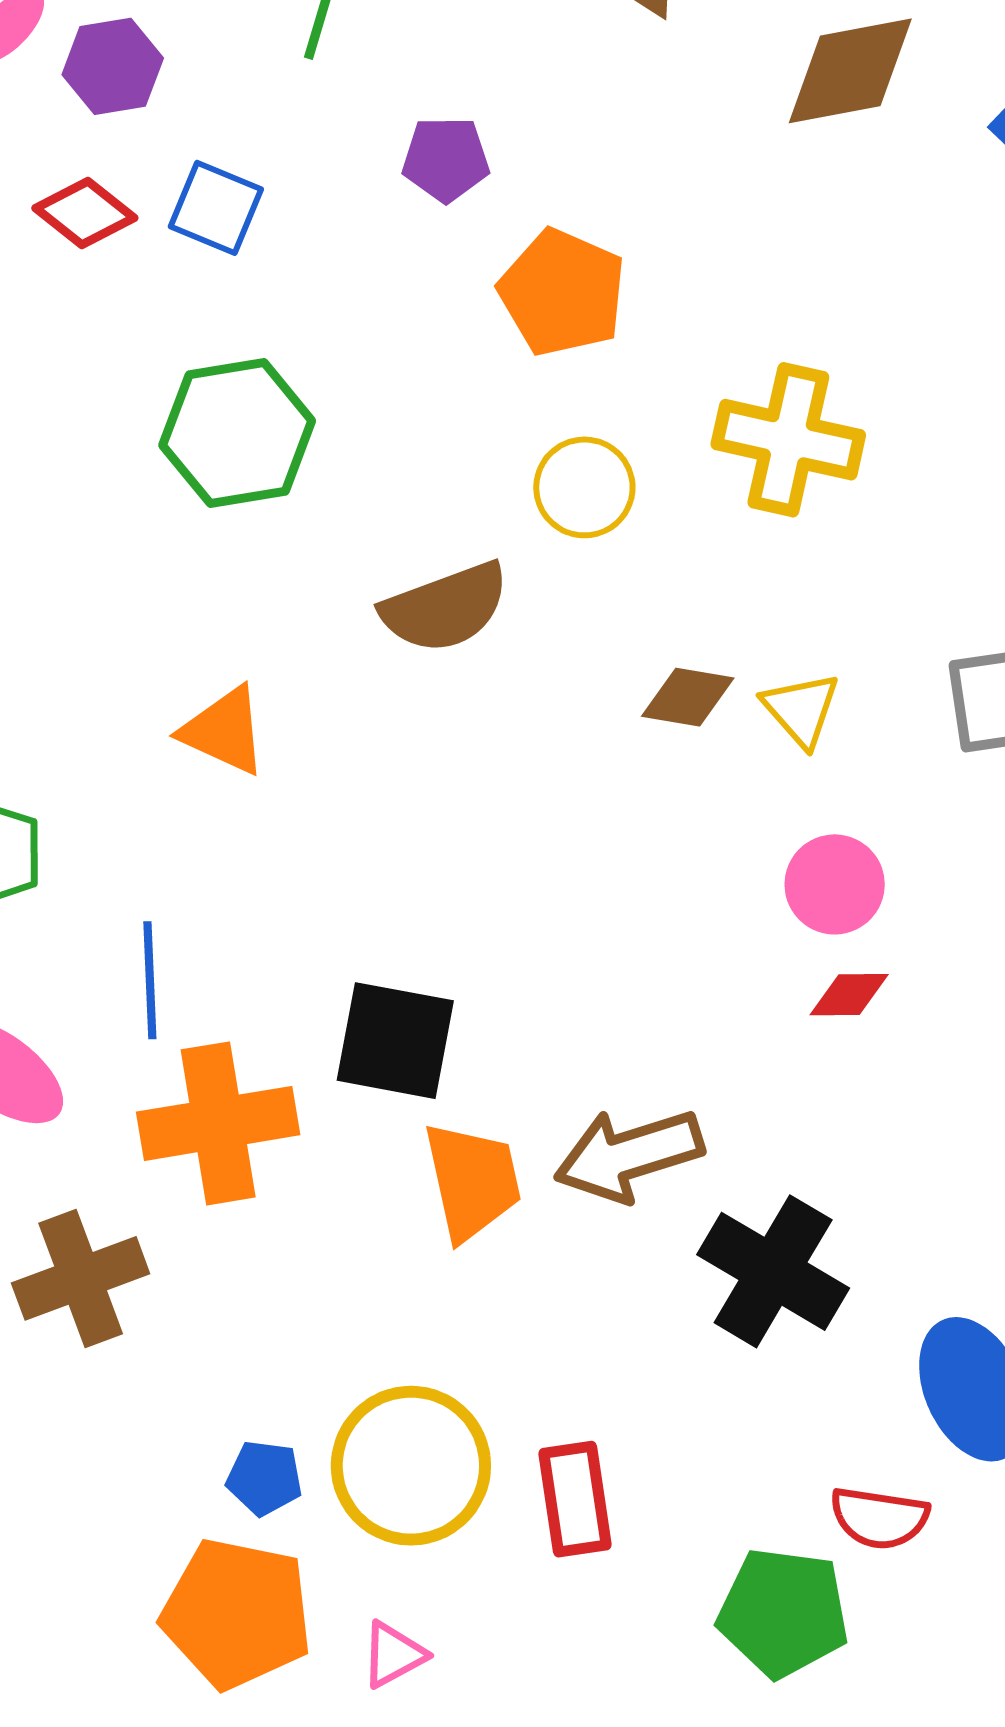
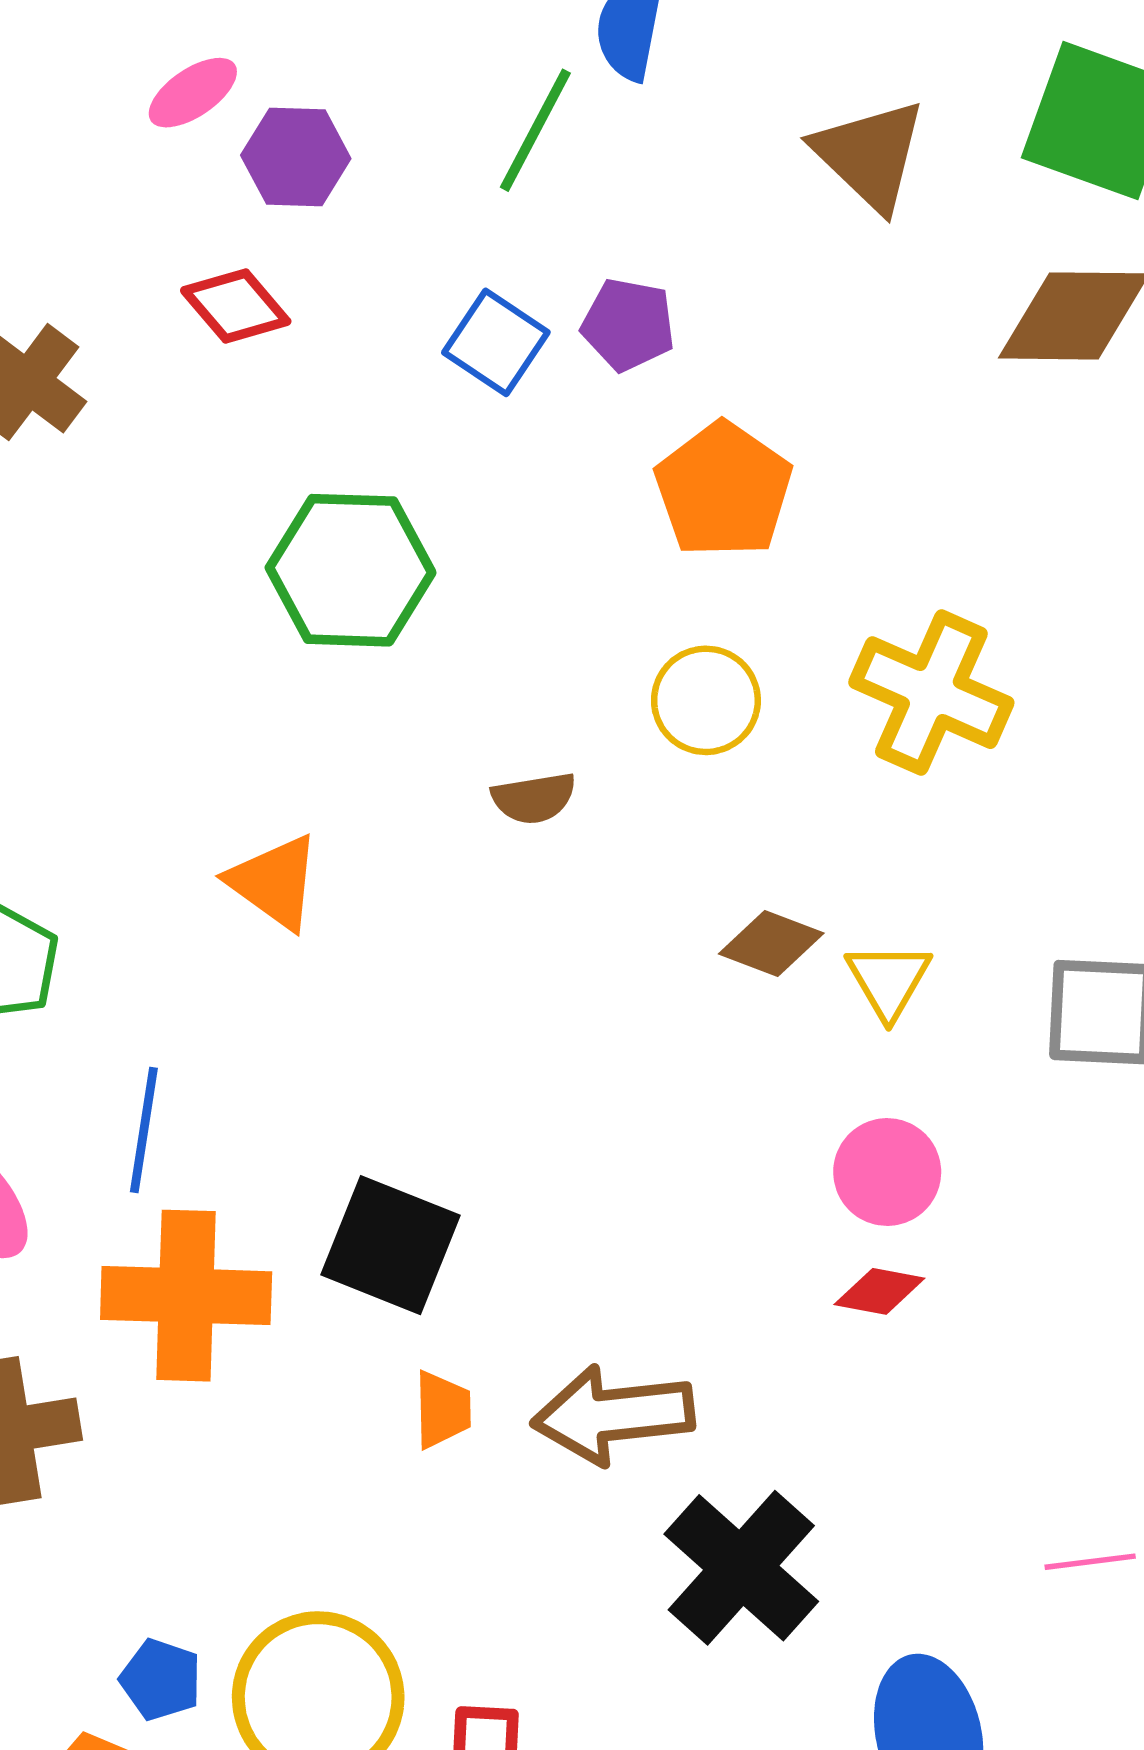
blue square: (216, 208) -> (496, 342), moved
brown semicircle: (445, 608) -> (534, 798), size x0.6
orange trapezoid: (472, 1181) -> (442, 1410), size x0.6

